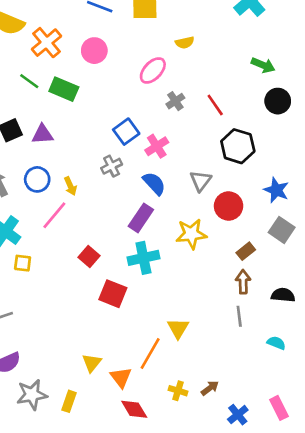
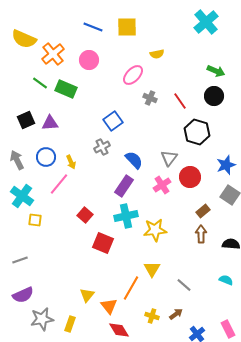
gray cross: (175, 101) -> (150, 98), turned -32
black circle: (278, 101) -> (214, 96), moved
pink cross: (157, 146) -> (162, 185), moved
blue star: (276, 190) -> (226, 165), turned 30
yellow star: (191, 234) -> (155, 230), moved
gray line: (239, 316) -> (184, 285), moved, turned -42

